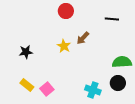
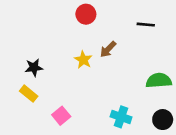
black circle: (118, 83) -> (163, 120), moved
yellow rectangle: (27, 85) -> (29, 94), moved

